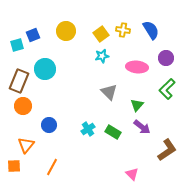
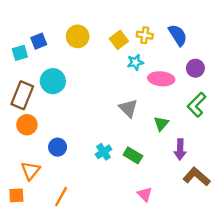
cyan star: (102, 56) -> (135, 62), moved
purple arrow: (142, 127) -> (180, 149), moved, turned 54
brown L-shape: (167, 150) -> (197, 177), turned -105
pink triangle: (132, 174) -> (145, 194), moved

